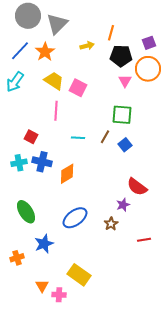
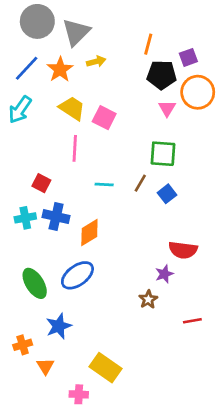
purple square: (149, 43) -> (188, 57), moved
yellow arrow: (87, 46) -> (96, 61), moved
red semicircle: (137, 187) -> (183, 250), turned -30
blue ellipse: (75, 218) -> (77, 275), moved
orange triangle: (42, 286) -> (45, 366), moved

